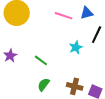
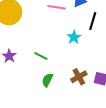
brown cross: (75, 86) -> (79, 77), turned -35

